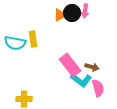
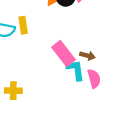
cyan L-shape: (81, 80) -> (75, 70), turned -135

